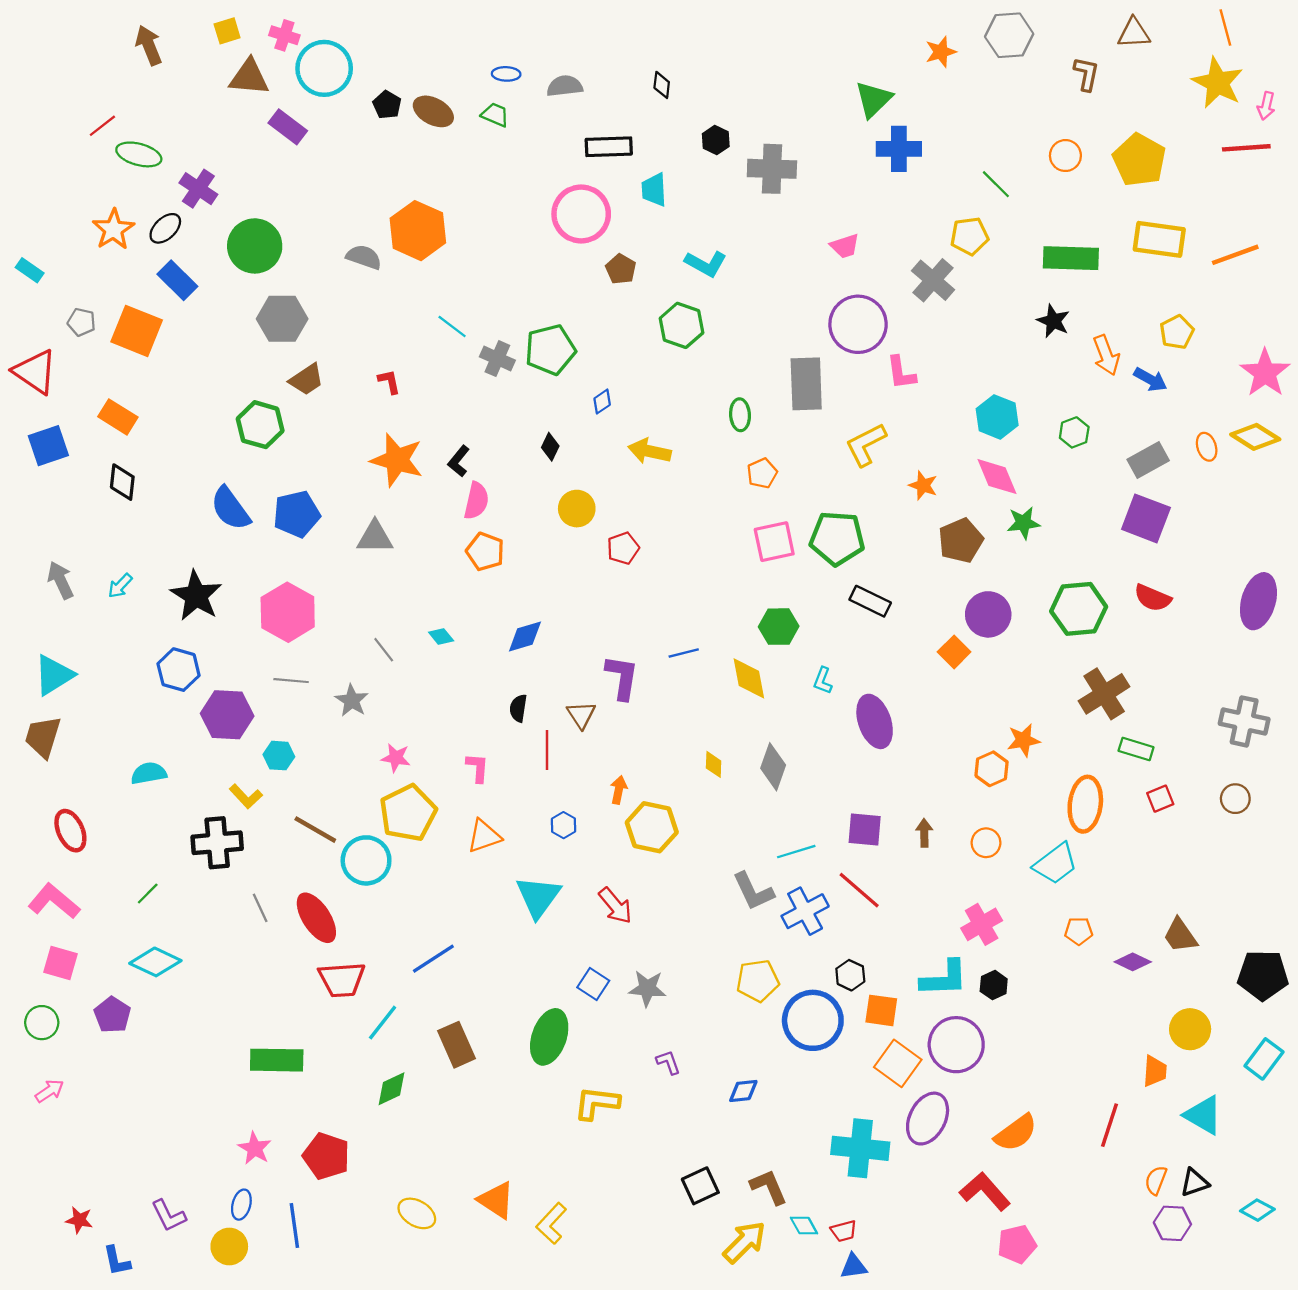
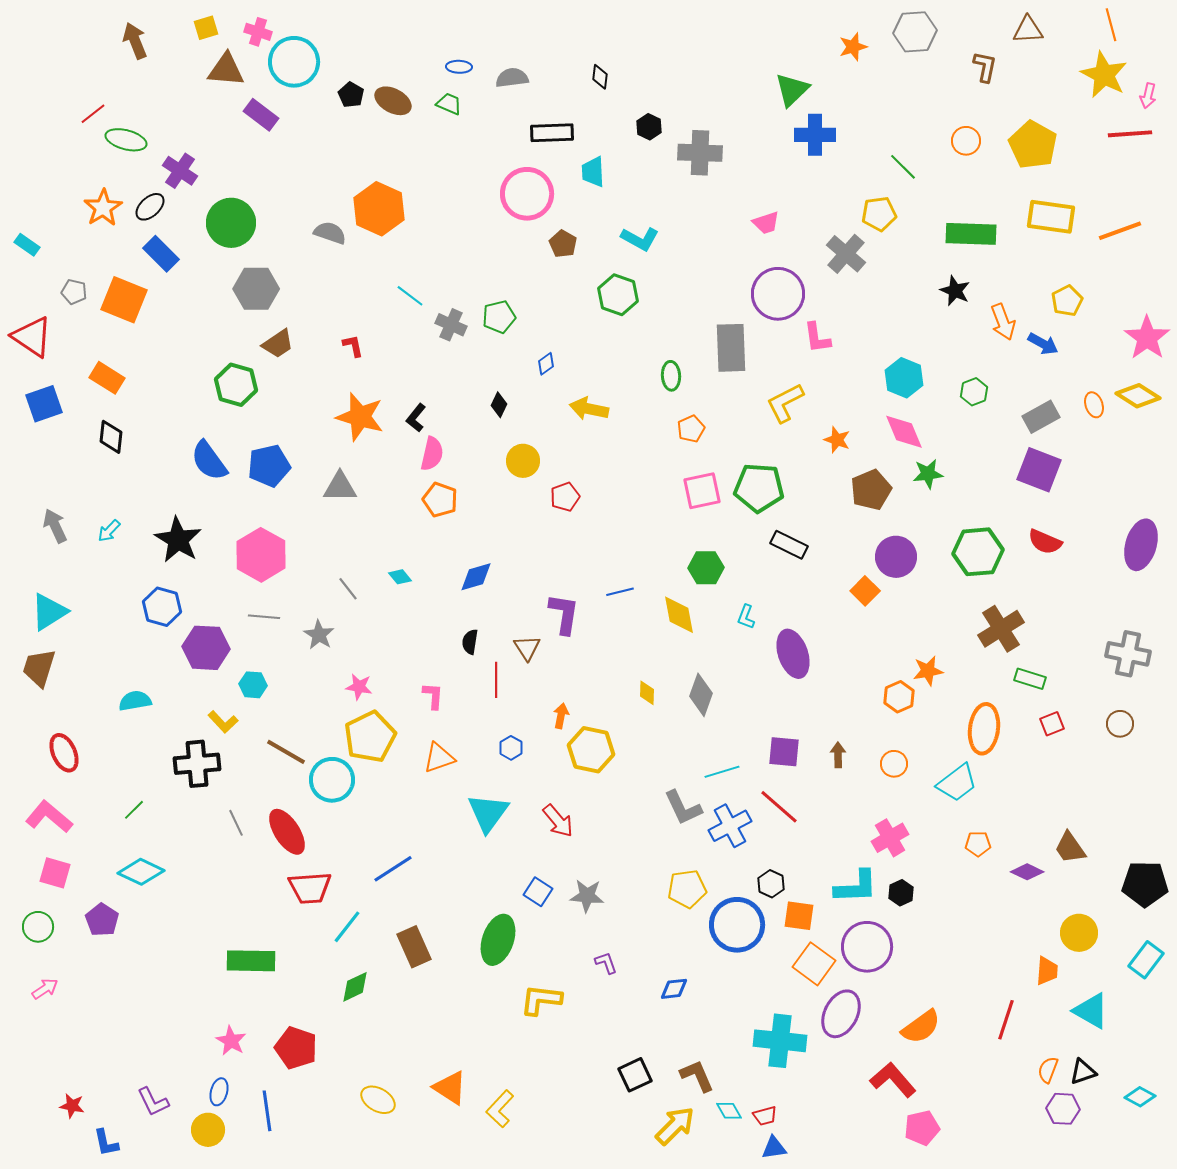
green pentagon: (550, 350) -> (499, 317), size x0.7

